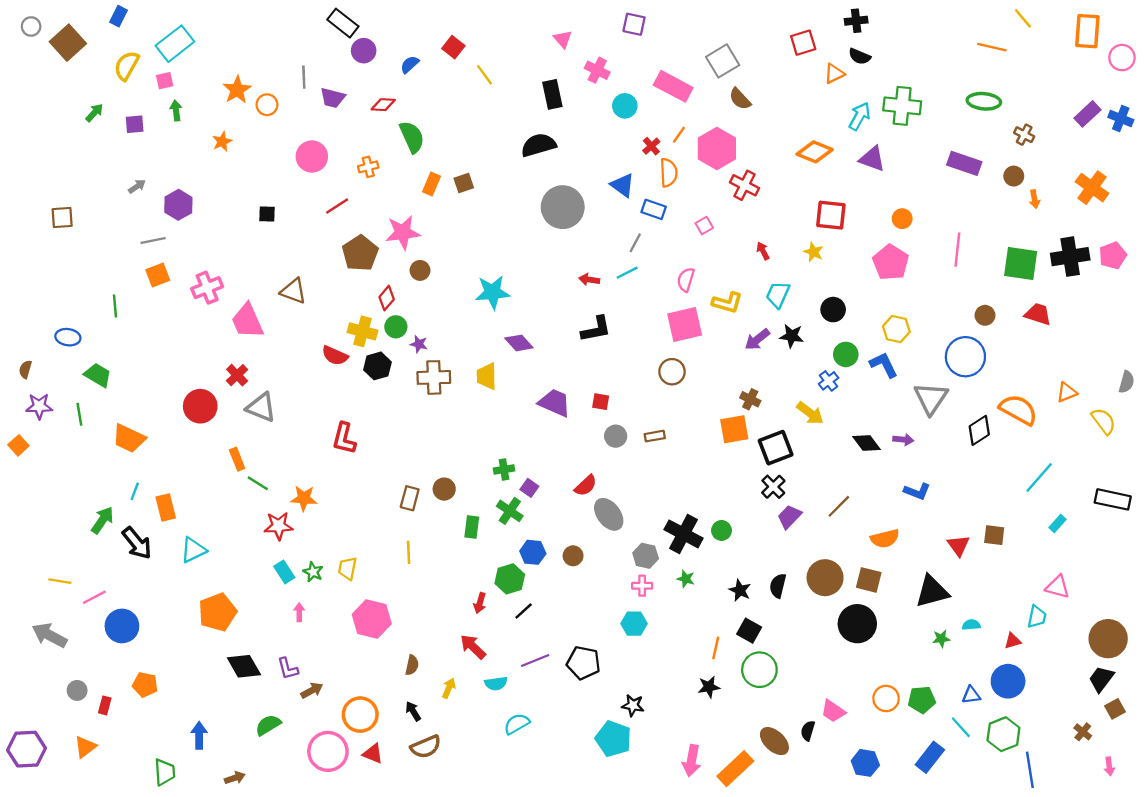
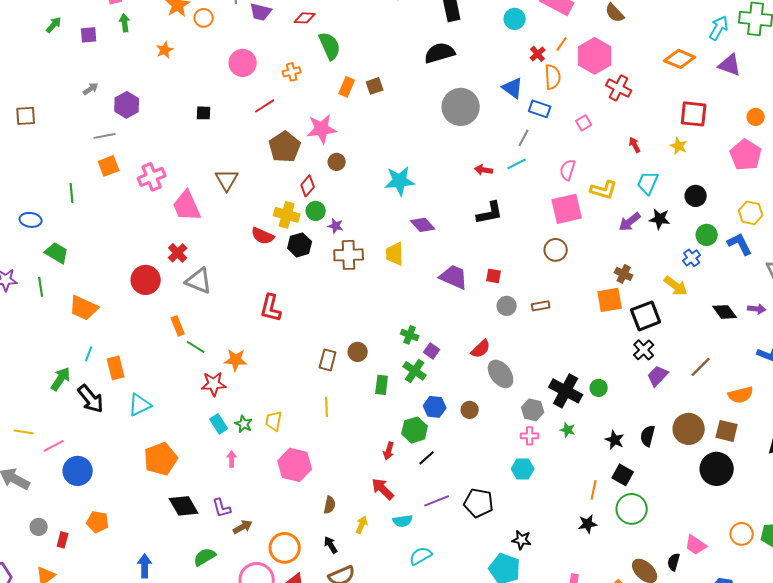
brown triangle: (293, 291) -> (227, 180), turned 40
green cross: (504, 469) -> (410, 335), turned 30

